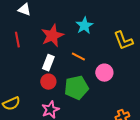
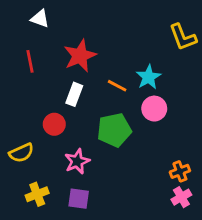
cyan star: (84, 26) -> (149, 77), moved
yellow L-shape: (123, 41) -> (183, 37), moved
red circle: (48, 82) -> (54, 124), moved

